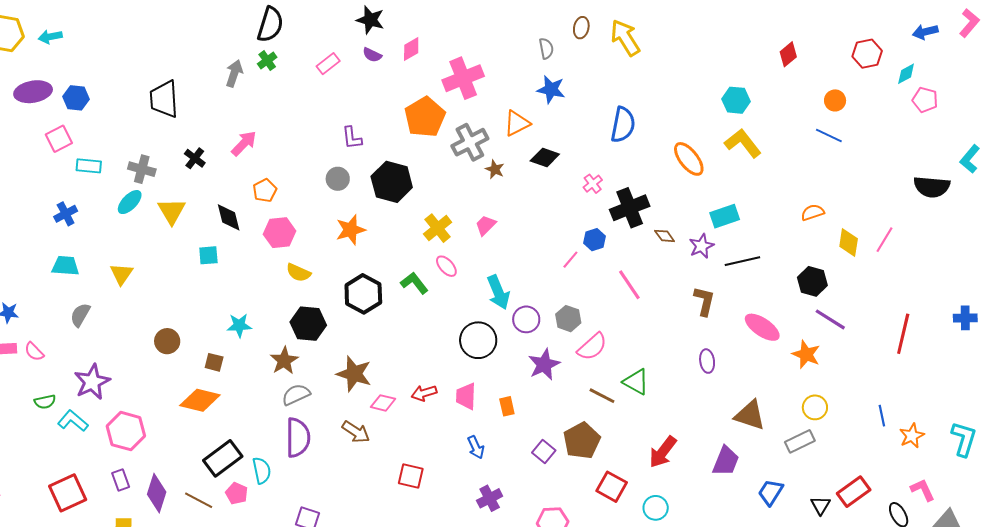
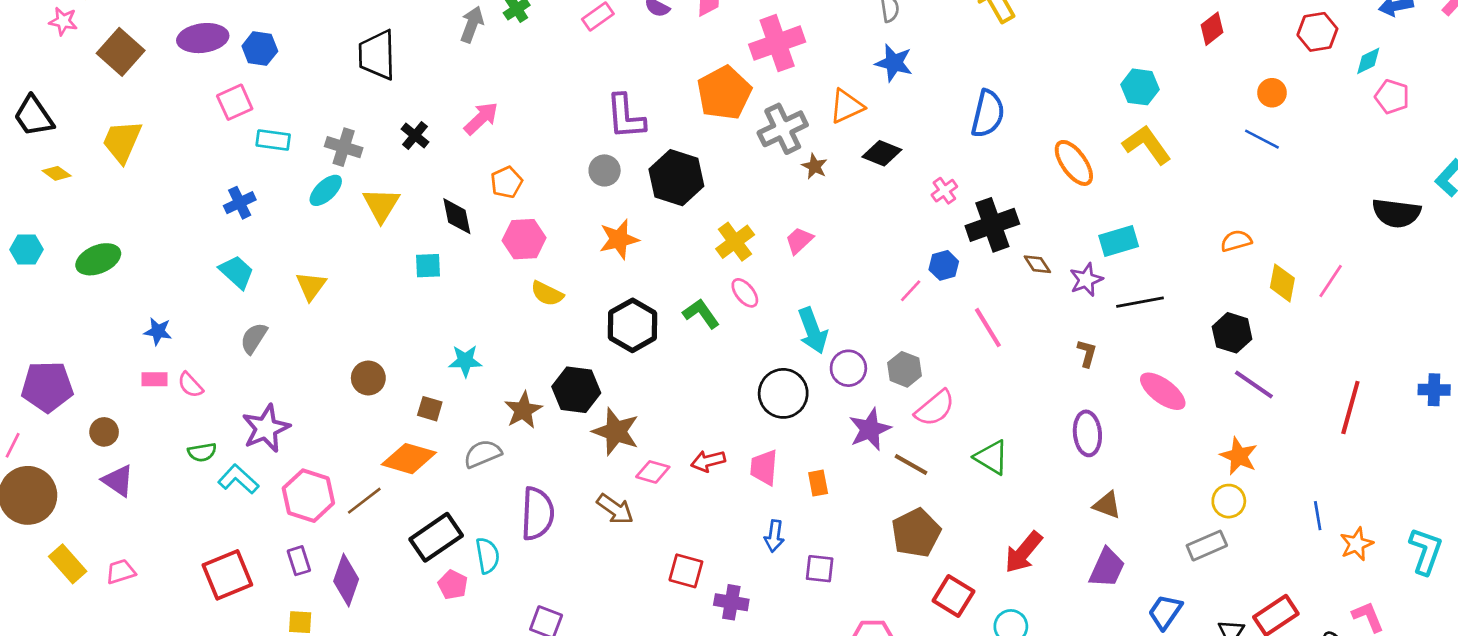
purple L-shape: (352, 138) -> (626, 117), size x1.5
cyan trapezoid: (65, 266) -> (237, 272), turned 36
brown L-shape: (704, 301) -> (1087, 353), size x0.7
black hexagon: (308, 324) -> (576, 390), moved
orange star: (806, 354) -> (1239, 456), moved
purple ellipse: (707, 361) -> (1087, 433), size x1.4
gray semicircle: (296, 395) -> (483, 454), moved
brown line: (602, 396) -> (911, 464), moved
brown triangle: (750, 415) -> (1107, 505), moved, size x0.7
blue arrow: (476, 447) -> (774, 536), turned 30
purple square: (544, 451) -> (820, 569), moved, turned -35
purple cross: (490, 498) -> (731, 602), moved, turned 35
brown line: (199, 500) -> (364, 501), moved, turned -68

